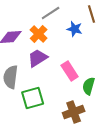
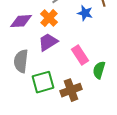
brown cross: (74, 112) -> (71, 90), moved

